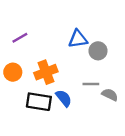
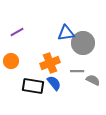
gray circle: (98, 51) -> (83, 43), size x1.5
orange cross: (46, 72) -> (50, 63), moved

